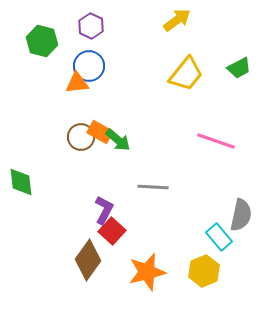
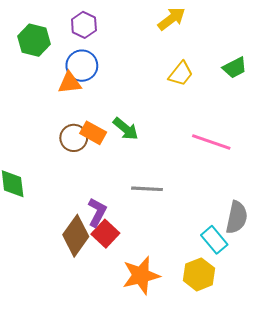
yellow trapezoid: (186, 74) -> (181, 74), size x0.7
green arrow: (118, 140) -> (126, 129), moved
brown diamond: (88, 260) -> (76, 236), moved

